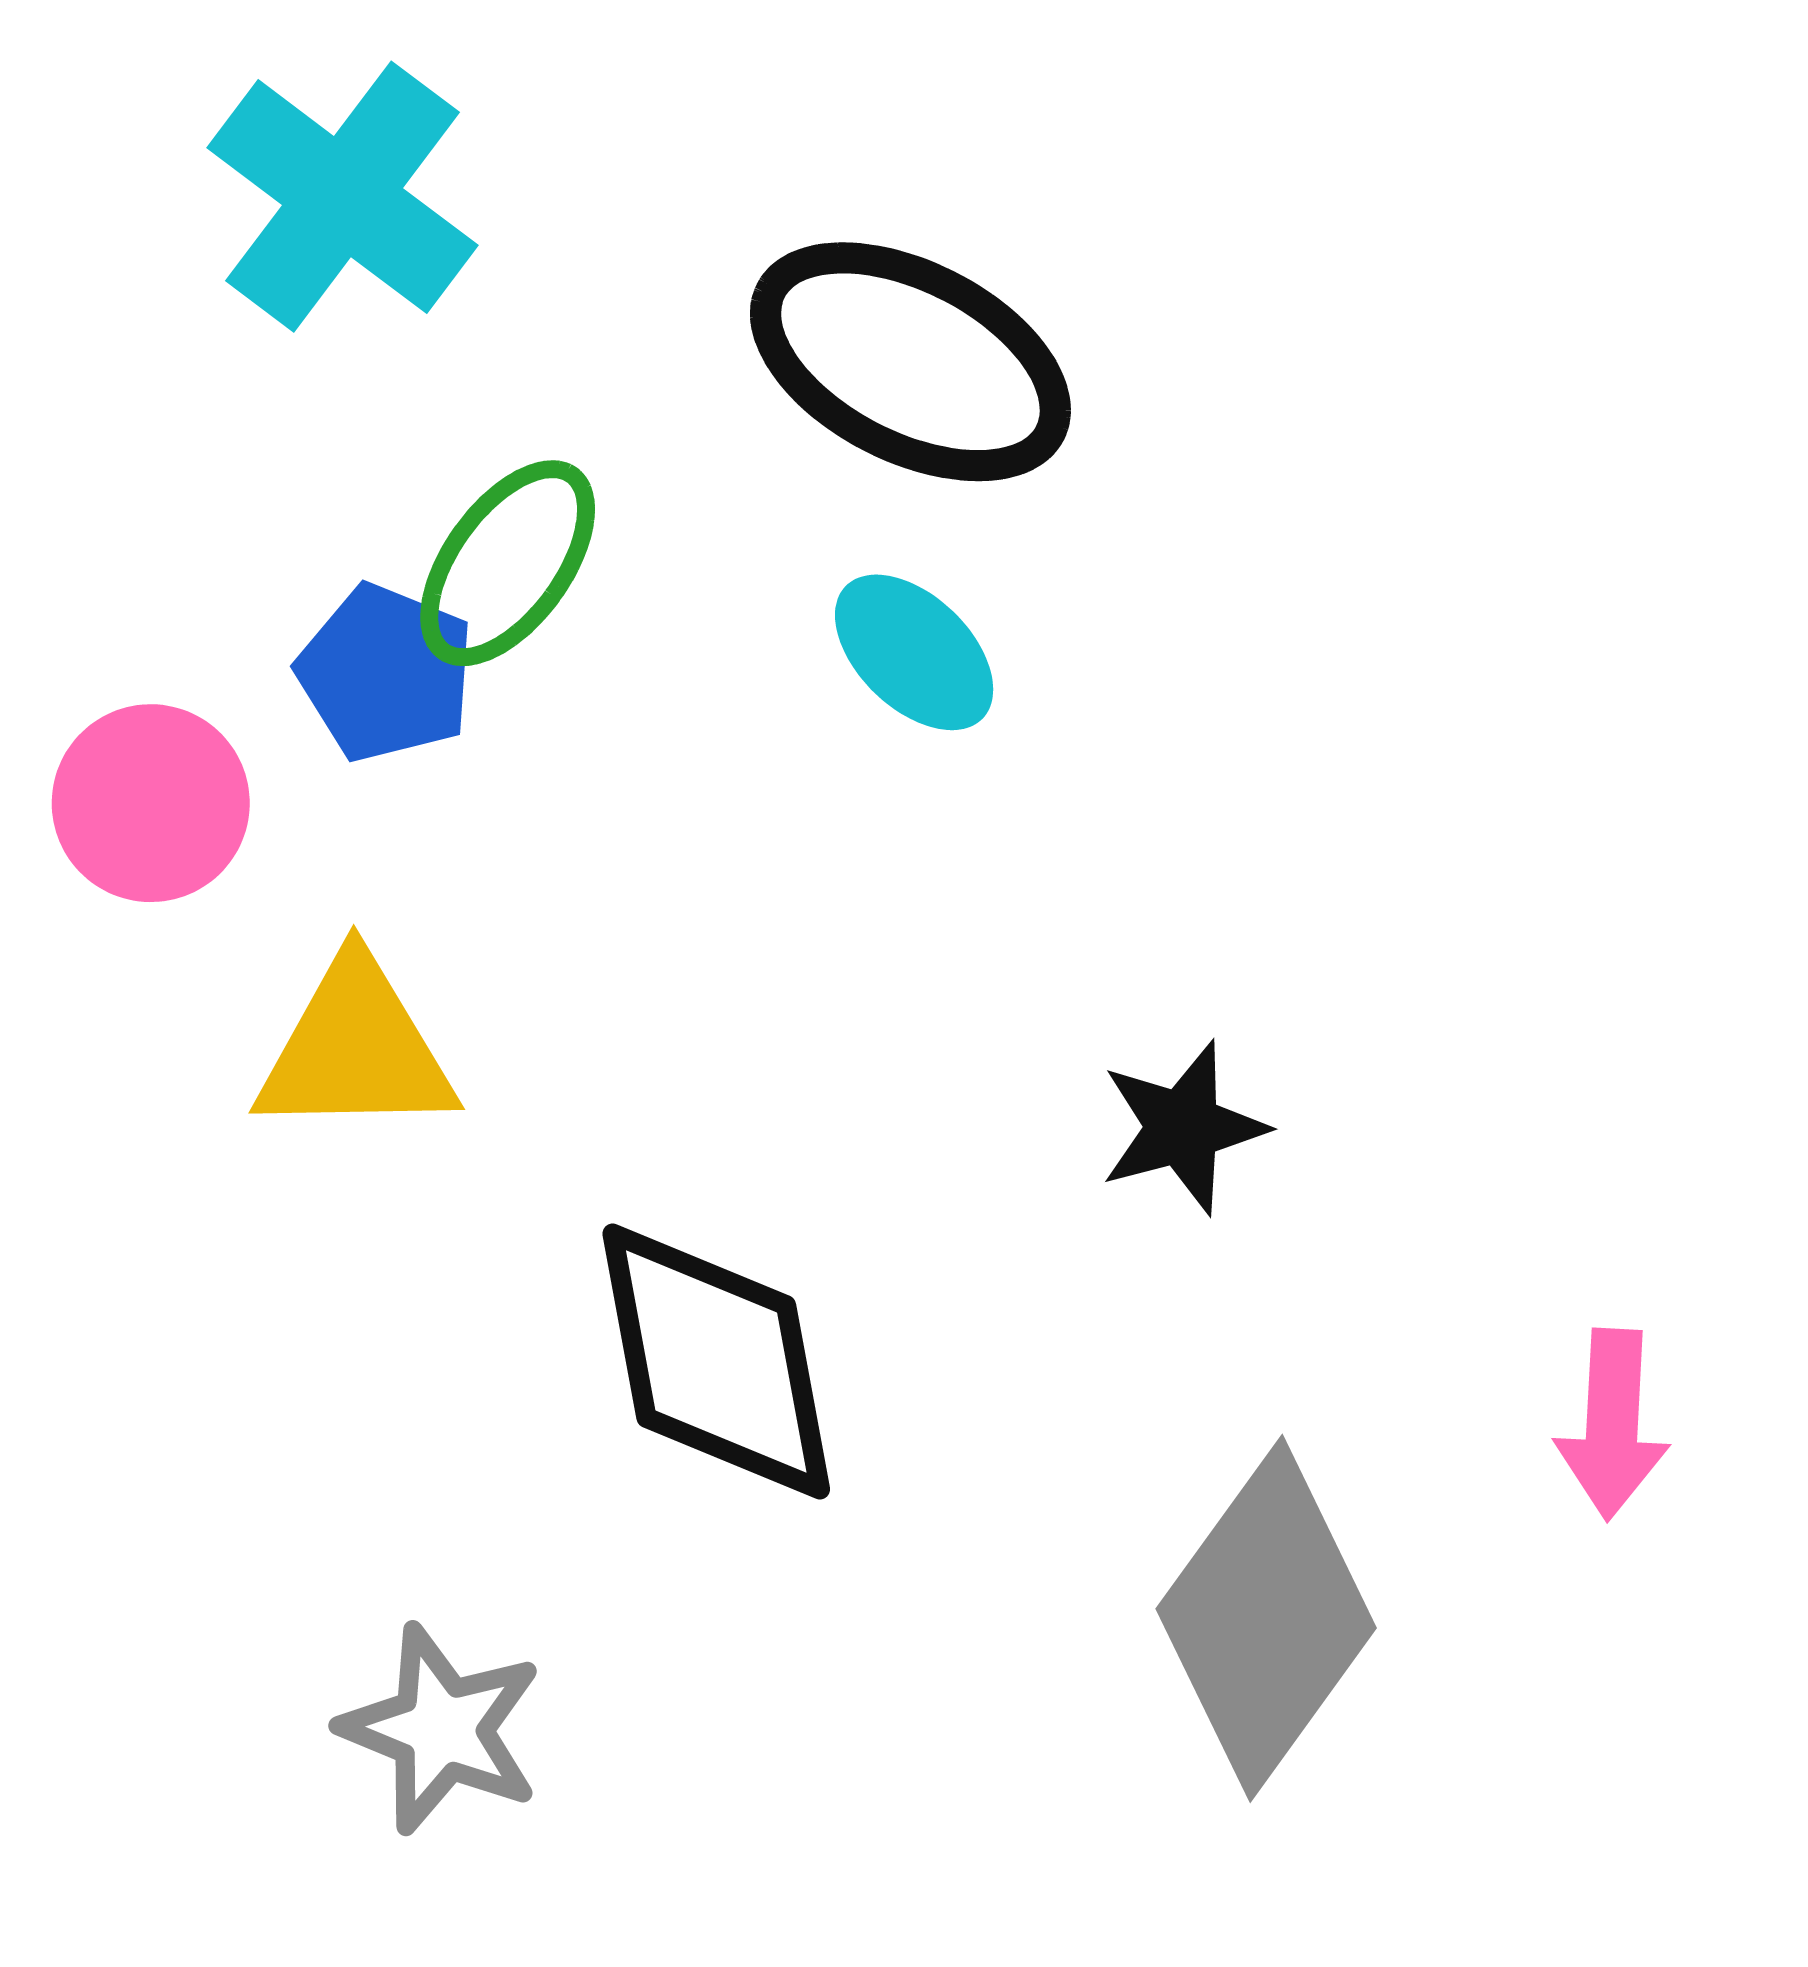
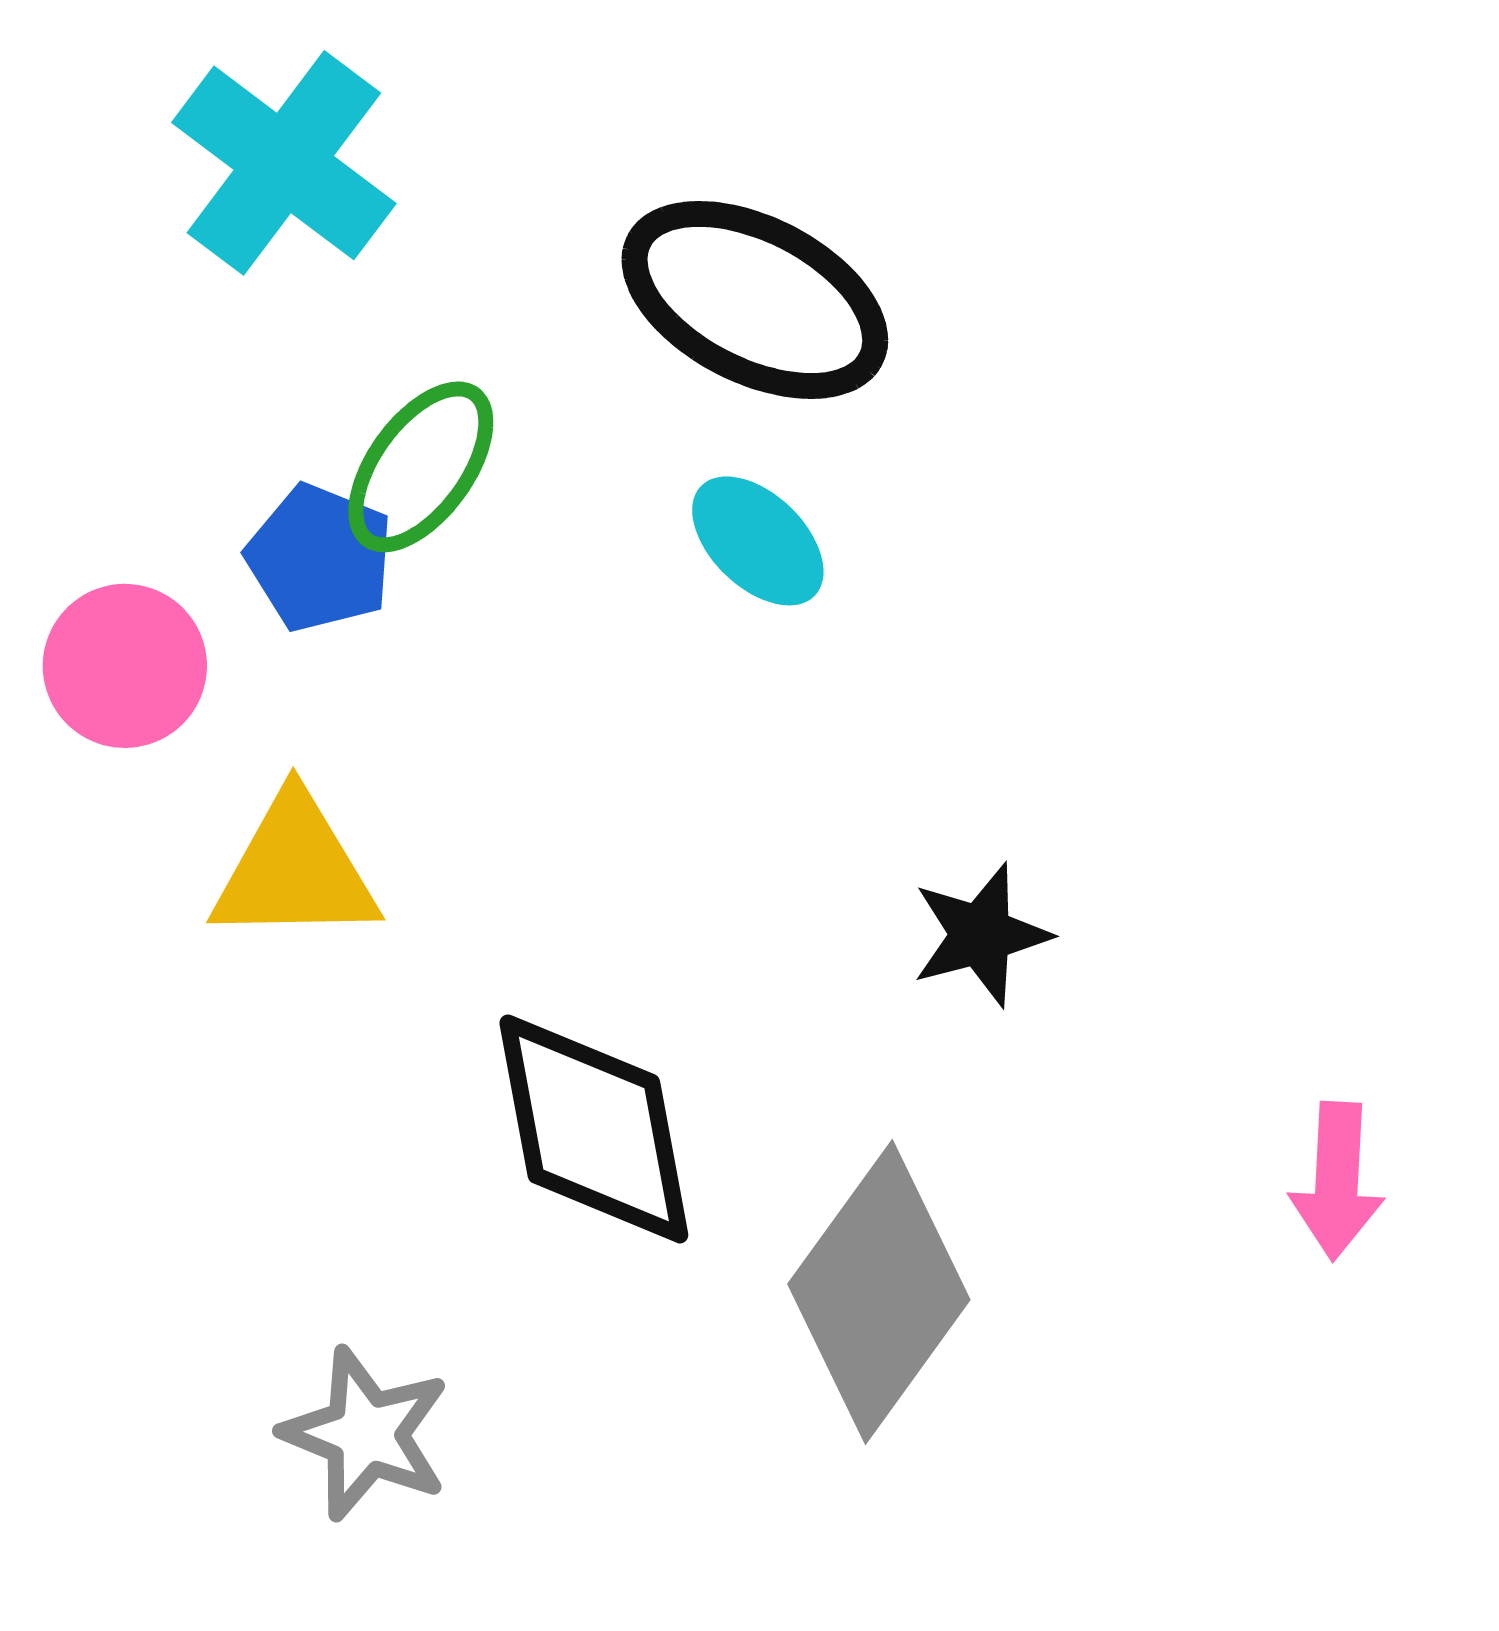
gray diamond: (1266, 1618) -> (879, 1292), moved

